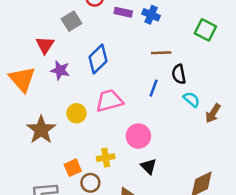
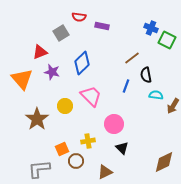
blue cross: (151, 15) -> (151, 28), moved
red triangle: (45, 45) -> (40, 52), turned 35
brown line: (161, 53) -> (132, 58), turned -35
cyan semicircle: (191, 99) -> (156, 95), turned -32
pink trapezoid: (109, 101) -> (91, 96), turned 60

